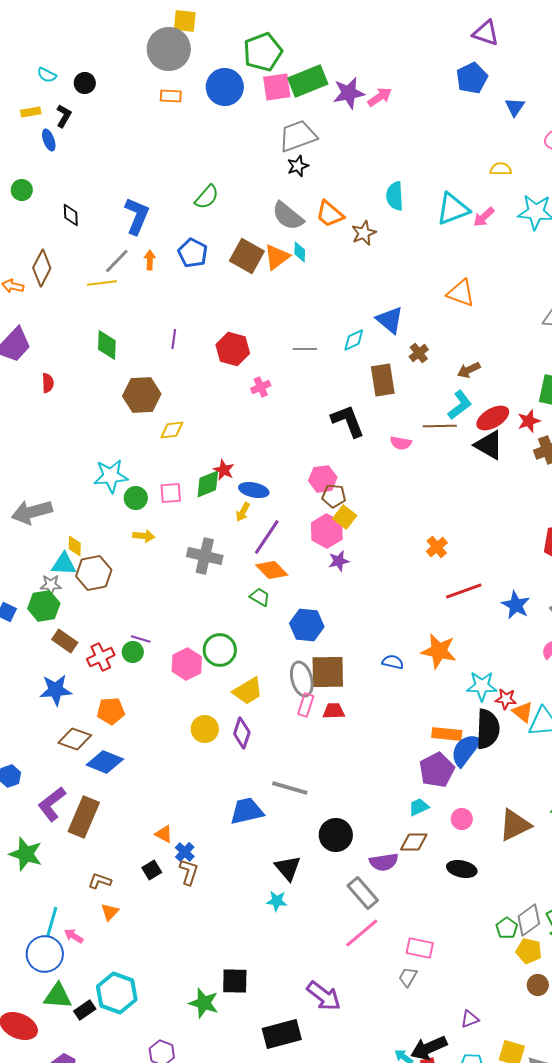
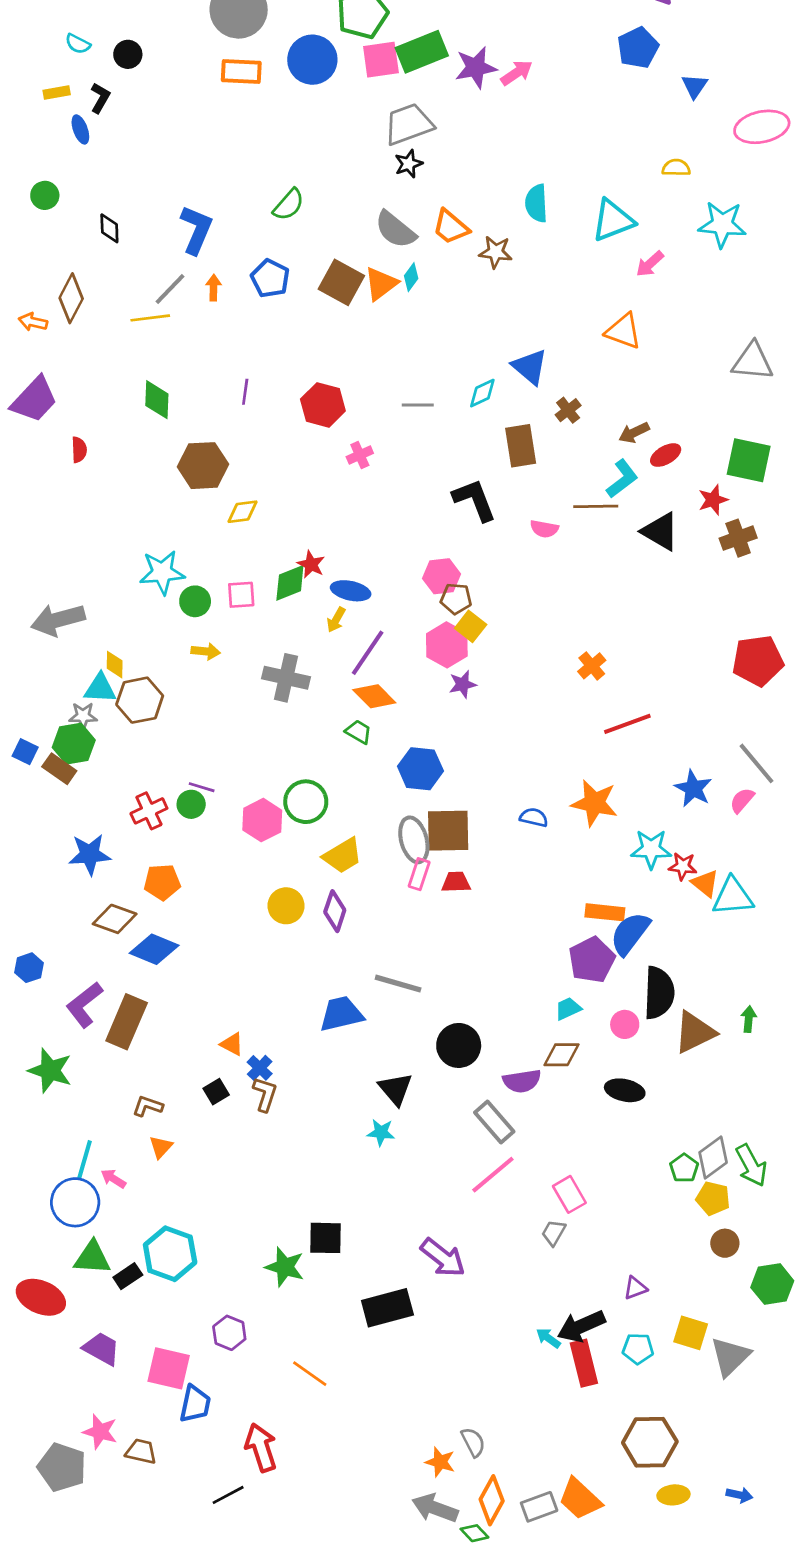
orange rectangle: (171, 96) -> (241, 71), size x1.4
pink arrow: (484, 217) -> (650, 264), moved
brown star: (364, 233) -> (496, 252), turned 30
cyan diamond: (300, 252) -> (411, 277), turned 35
red ellipse: (493, 418) -> (666, 455), moved, size x0.7
blue star: (516, 605) -> (693, 788), moved
brown rectangle: (65, 641) -> (59, 769), moved
black semicircle: (488, 729) -> (659, 993), moved
pink rectangle: (420, 948) -> (569, 1194), turned 48

